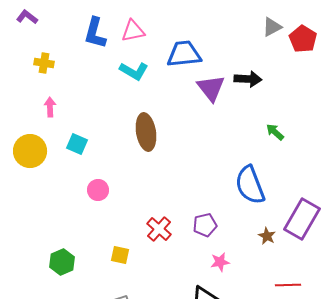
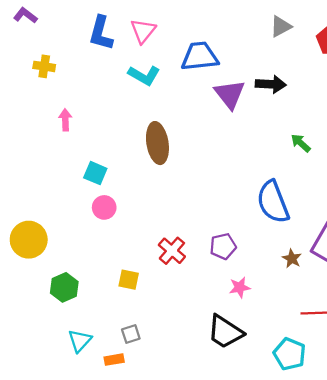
gray triangle: (272, 27) -> (281, 26), moved
pink triangle: (133, 31) -> (143, 31), turned -40
pink arrow: (50, 107) -> (65, 120), moved
cyan square: (77, 144) -> (95, 173), moved
yellow circle: (30, 151) -> (29, 240), moved

